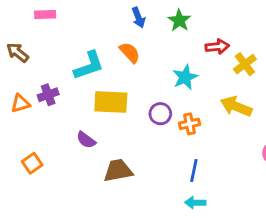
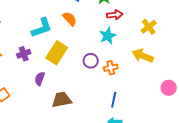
red arrow: (217, 47) -> (115, 15), moved
purple cross: (48, 95) -> (24, 54), moved
yellow rectangle: (111, 102) -> (57, 53), turned -60
purple semicircle: (86, 140) -> (40, 79), turned 72

